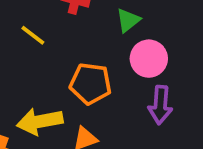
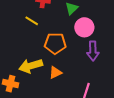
yellow line: (33, 35) -> (32, 21), moved

